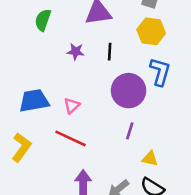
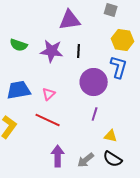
green semicircle: (43, 20) -> (19, 45), moved, turned -90
yellow hexagon: (151, 31) -> (123, 40), moved
purple star: (76, 52) -> (52, 51), size x1.6

